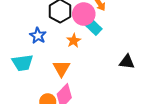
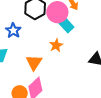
orange star: (74, 41) -> (56, 45), moved

